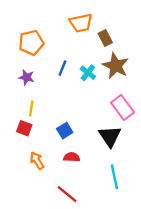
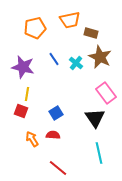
brown rectangle: (105, 38) -> (91, 33), turned -48
orange pentagon: (31, 43) -> (35, 28), moved
blue line: (62, 68) -> (54, 59), turned -56
purple star: (27, 77) -> (23, 67), size x1.6
red semicircle: (72, 157) -> (53, 135), moved

